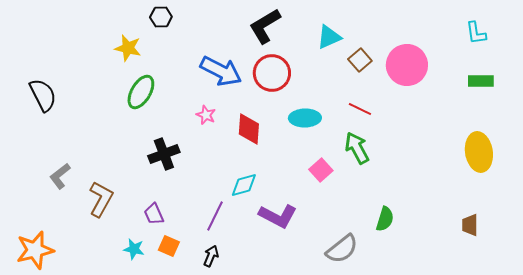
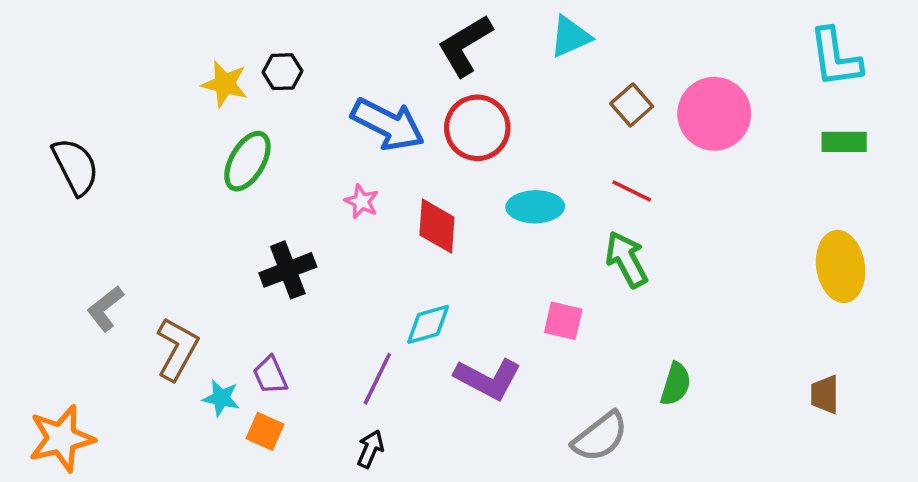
black hexagon: (161, 17) -> (283, 72), moved
cyan L-shape: (476, 33) -> (835, 58), size x1.5
cyan triangle: (329, 37) -> (570, 37), moved
pink square: (321, 170) -> (563, 321), moved, turned -35
orange square: (169, 246) -> (265, 431), moved
cyan star: (134, 249) -> (221, 398), moved

